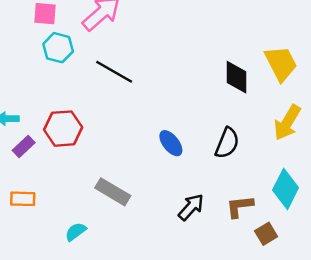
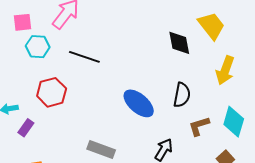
red hexagon: (63, 129) -> (52, 92), moved
blue ellipse: (171, 143) -> (139, 103), size x1.5
brown L-shape: (240, 206) -> (199, 126), moved

